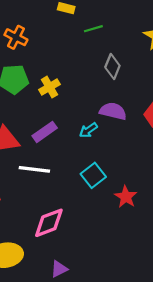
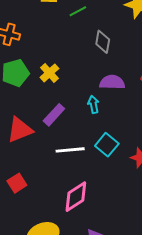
cyan arrow: (88, 130) -> (93, 104), turned 126
white line: (34, 169) -> (70, 150), moved

